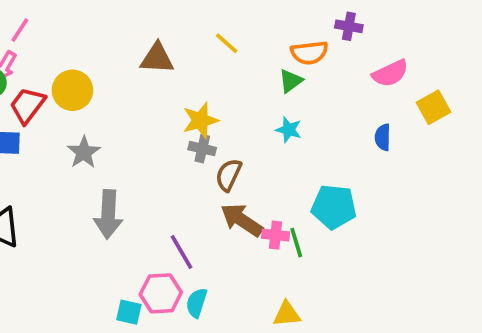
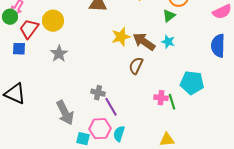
blue semicircle: (383, 137) -> (218, 46), size x1.6
gray cross: (202, 149) -> (98, 93), moved
gray arrow: (108, 214) -> (65, 113), moved, turned -30
brown arrow: (242, 220) -> (144, 42), moved

